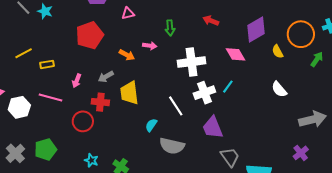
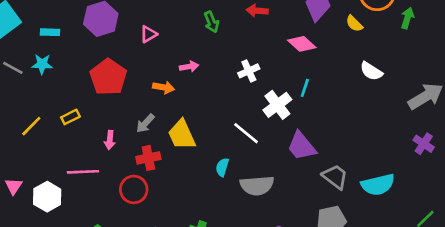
green arrow: (170, 28) -> (211, 22), moved
white cross: (192, 62) -> (249, 71), size x0.6
yellow rectangle: (47, 64) -> (70, 117), moved

